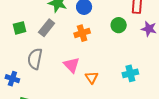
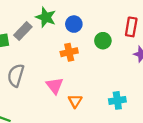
green circle: (119, 25) -> (103, 41), moved
gray rectangle: (47, 28) -> (23, 31), moved

